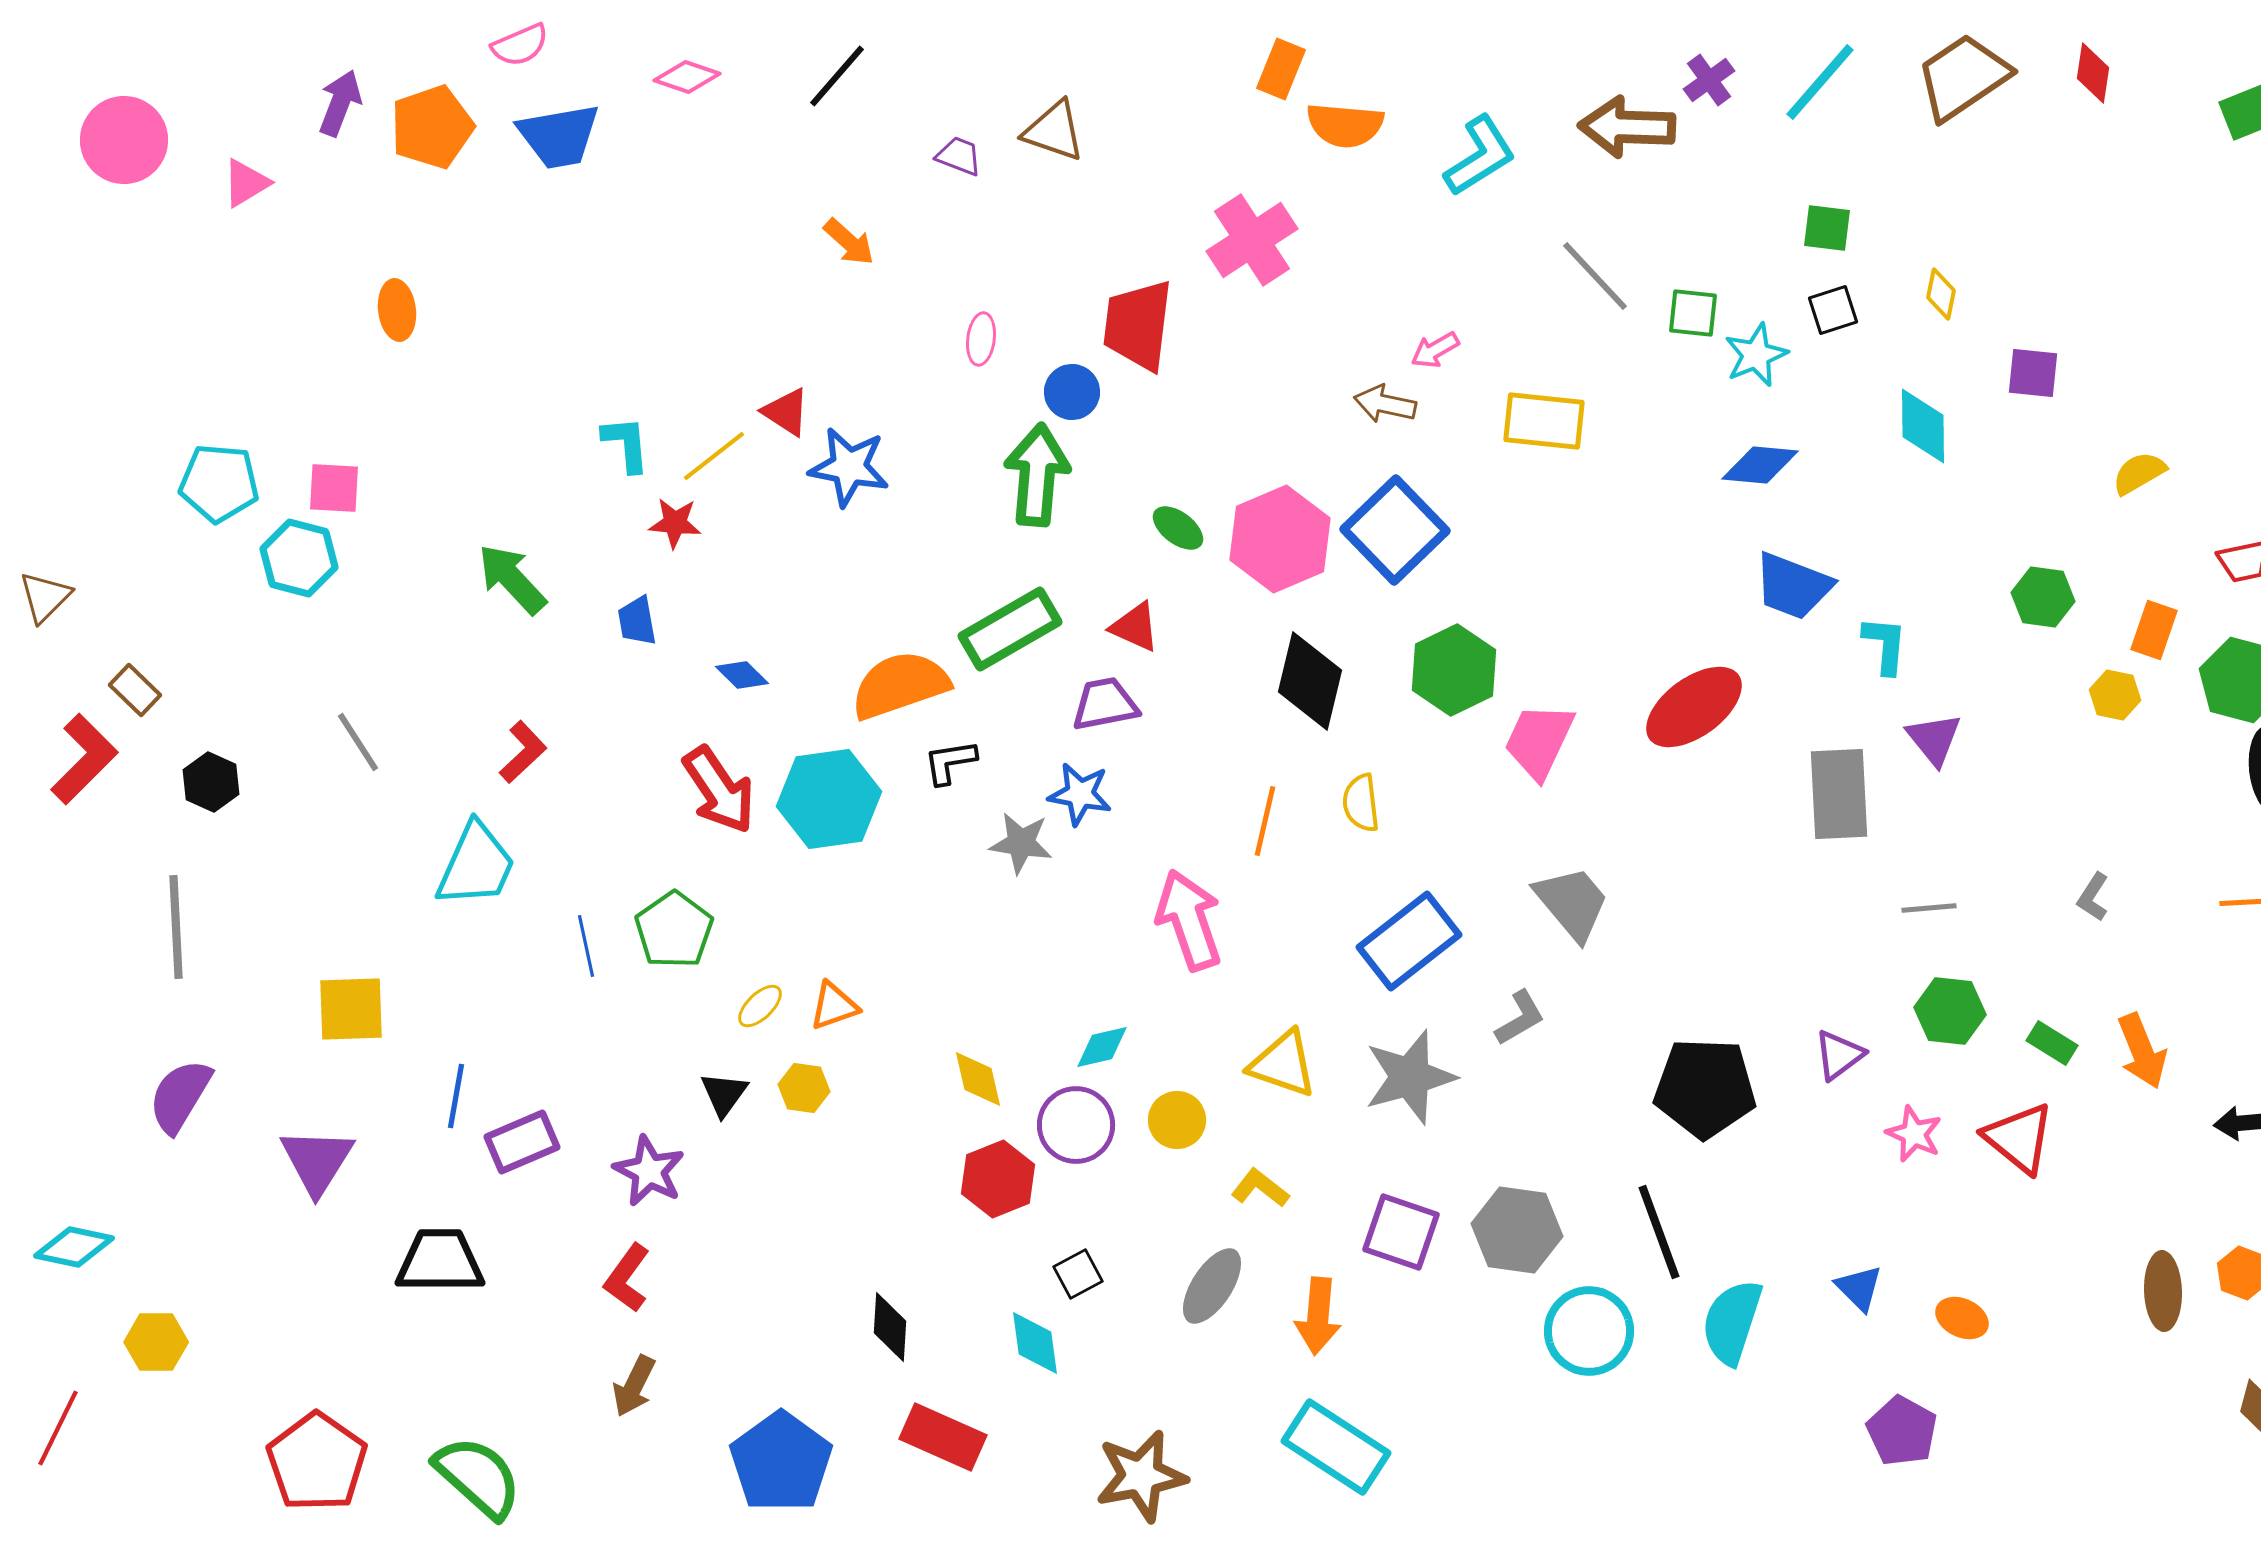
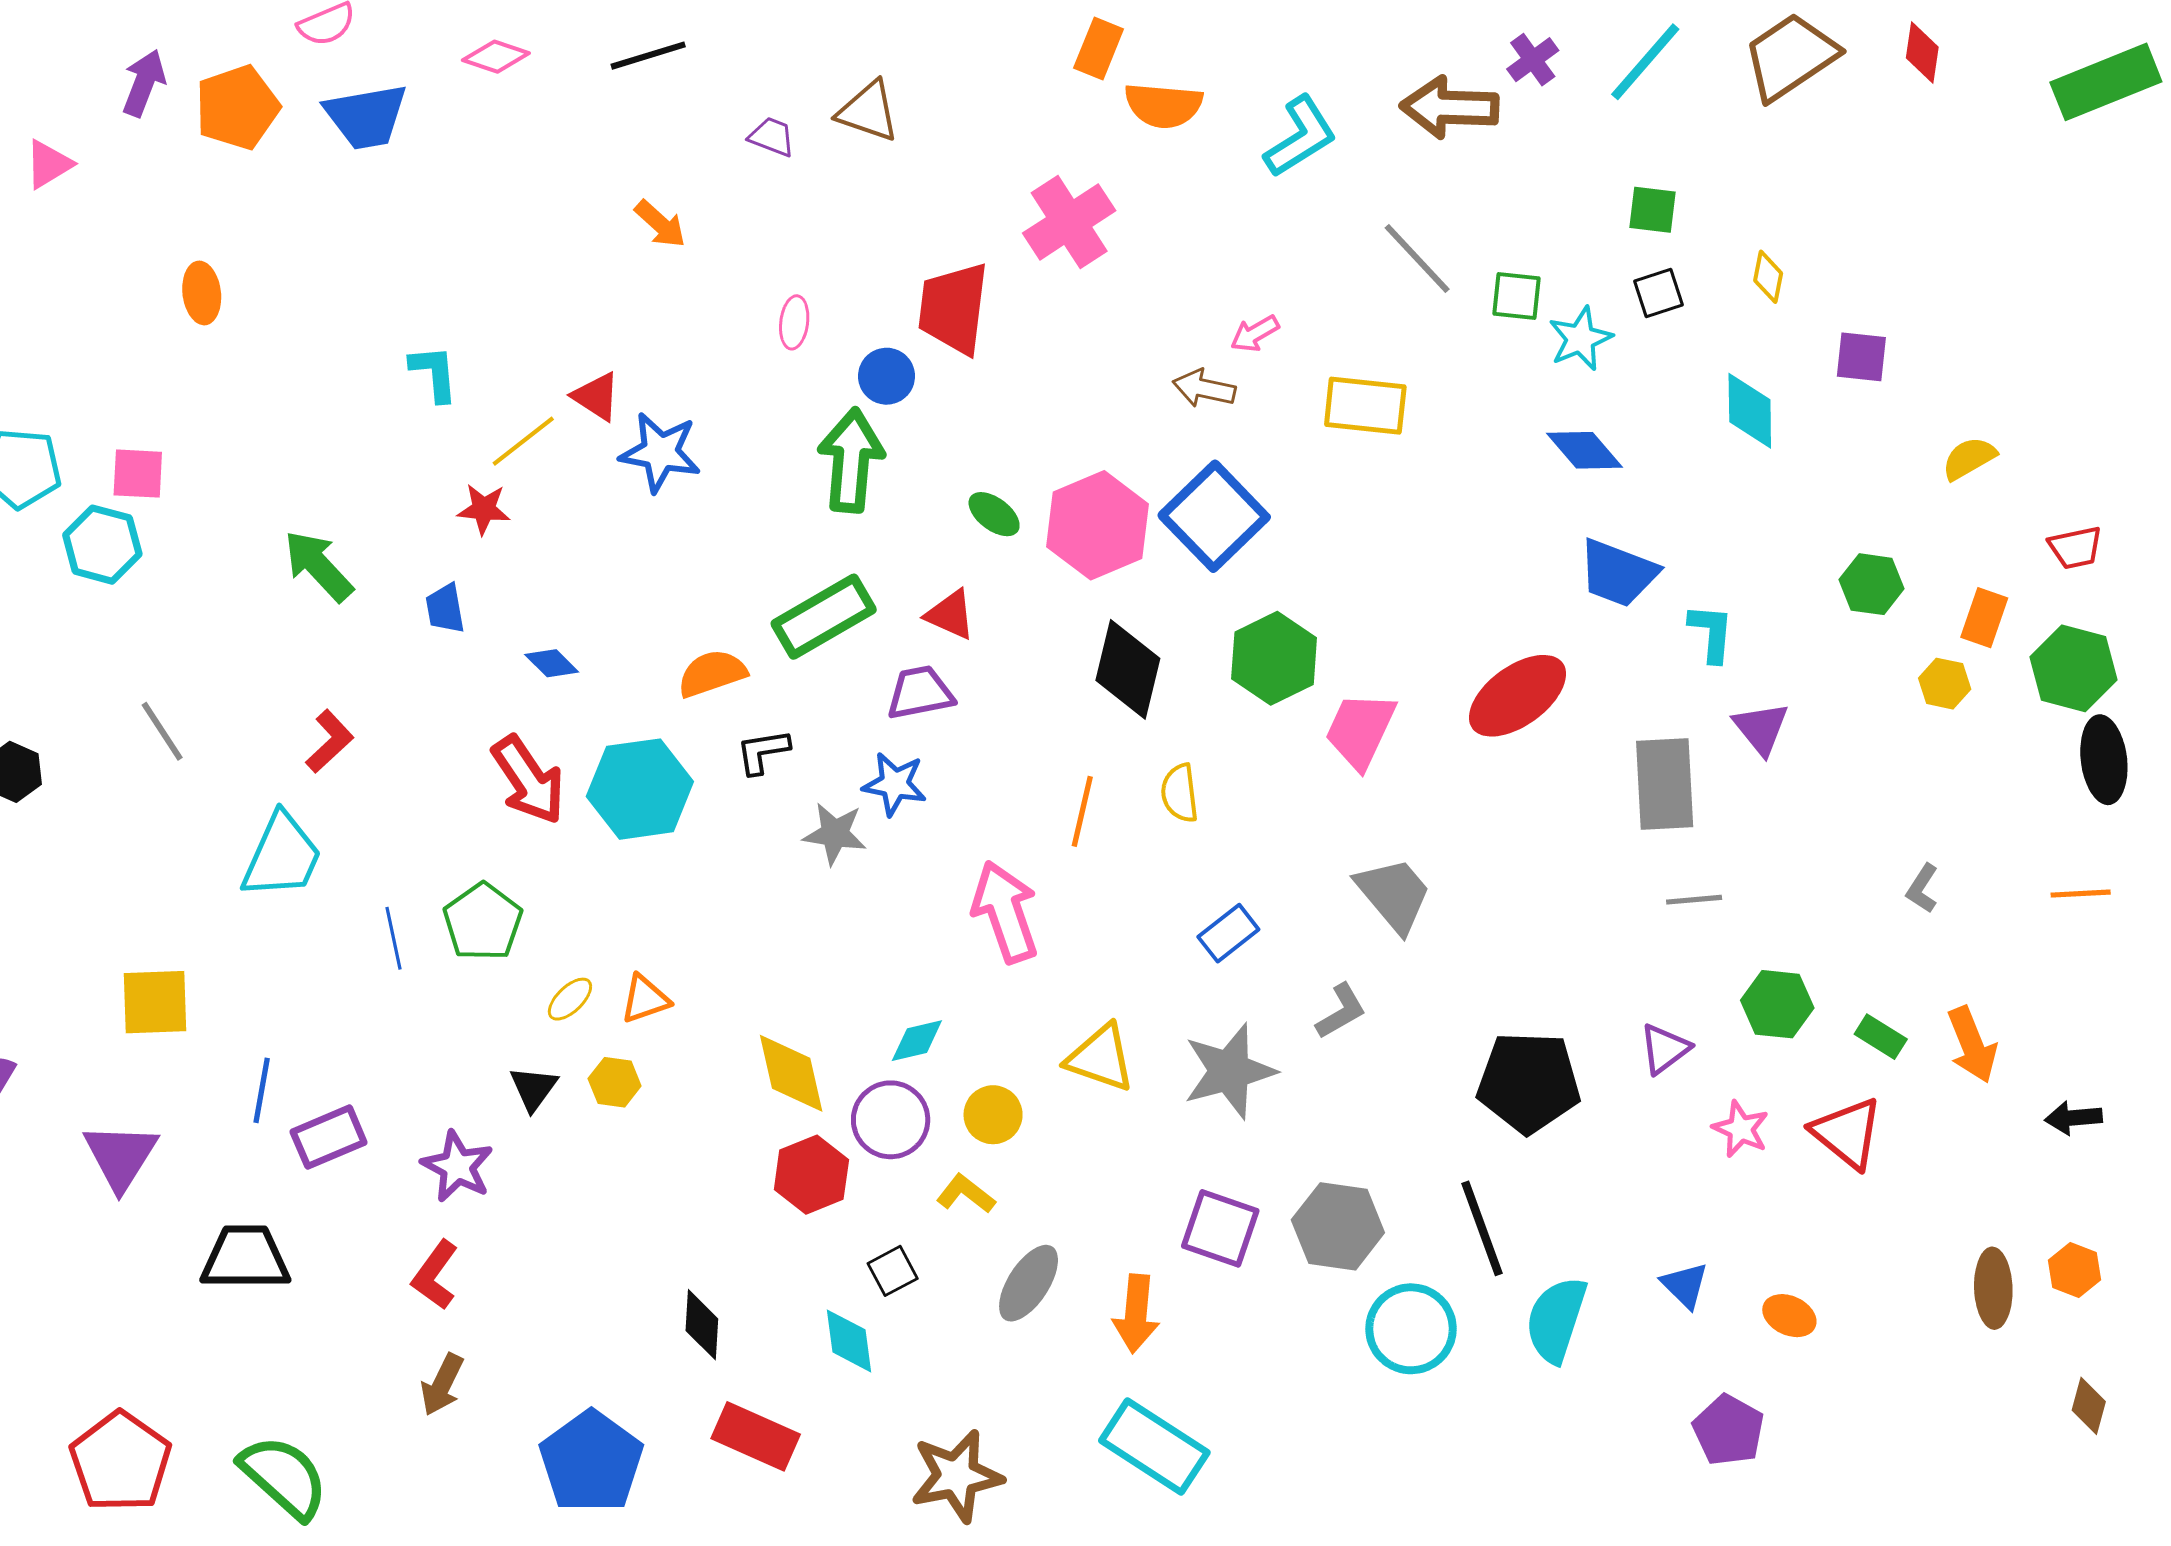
black line: (837, 76) -> (648, 56), turned 32
cyan L-shape: (626, 444) -> (434, 373), moved
blue diamond: (1760, 465) -> (1584, 450), turned 44
orange semicircle: (900, 685) -> (712, 673), size x0.7
gray line: (1929, 908) -> (1694, 900), moved
blue rectangle: (1409, 941) -> (1228, 933), size x0.6
yellow diamond: (978, 1079) -> (791, 1073), size x1.4
yellow L-shape: (1260, 1188) -> (966, 1194), moved

